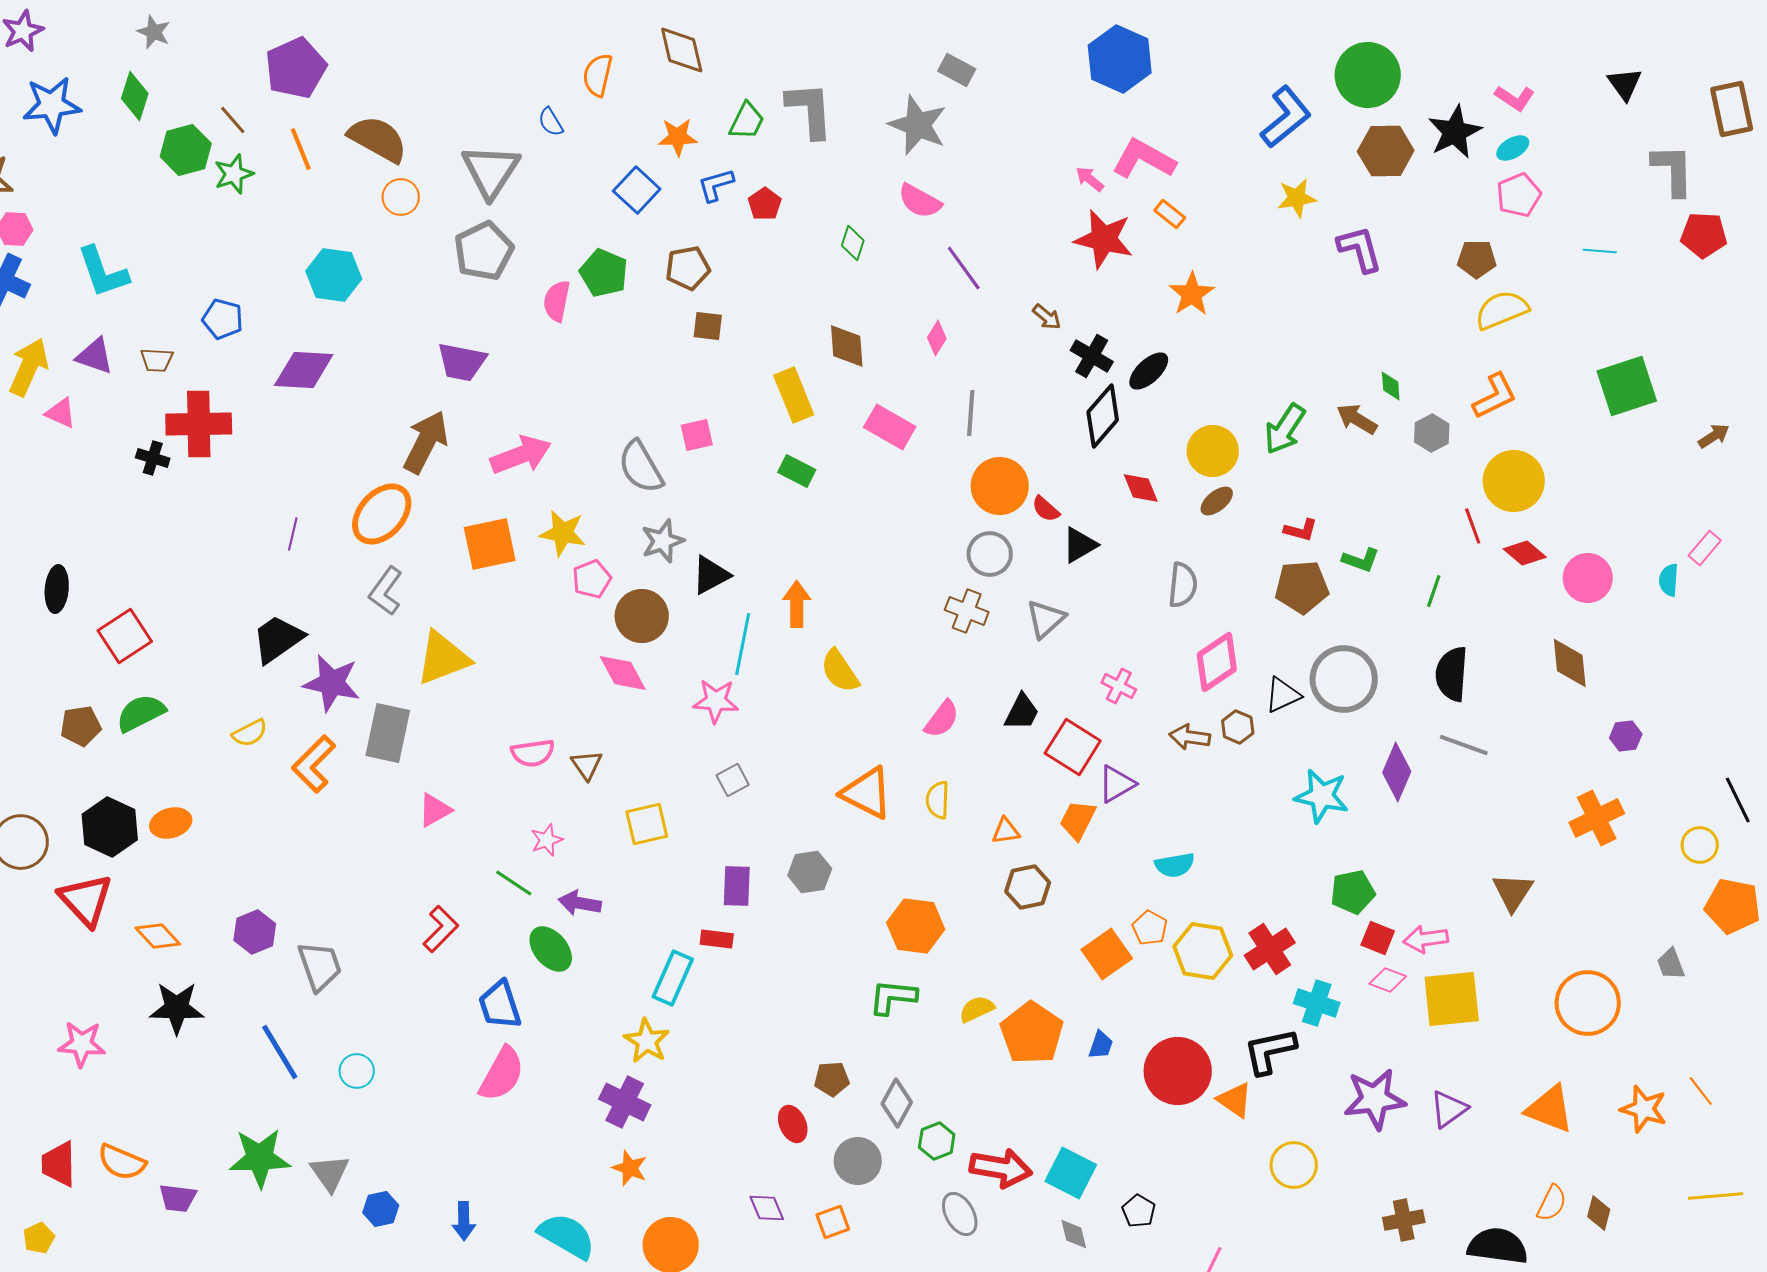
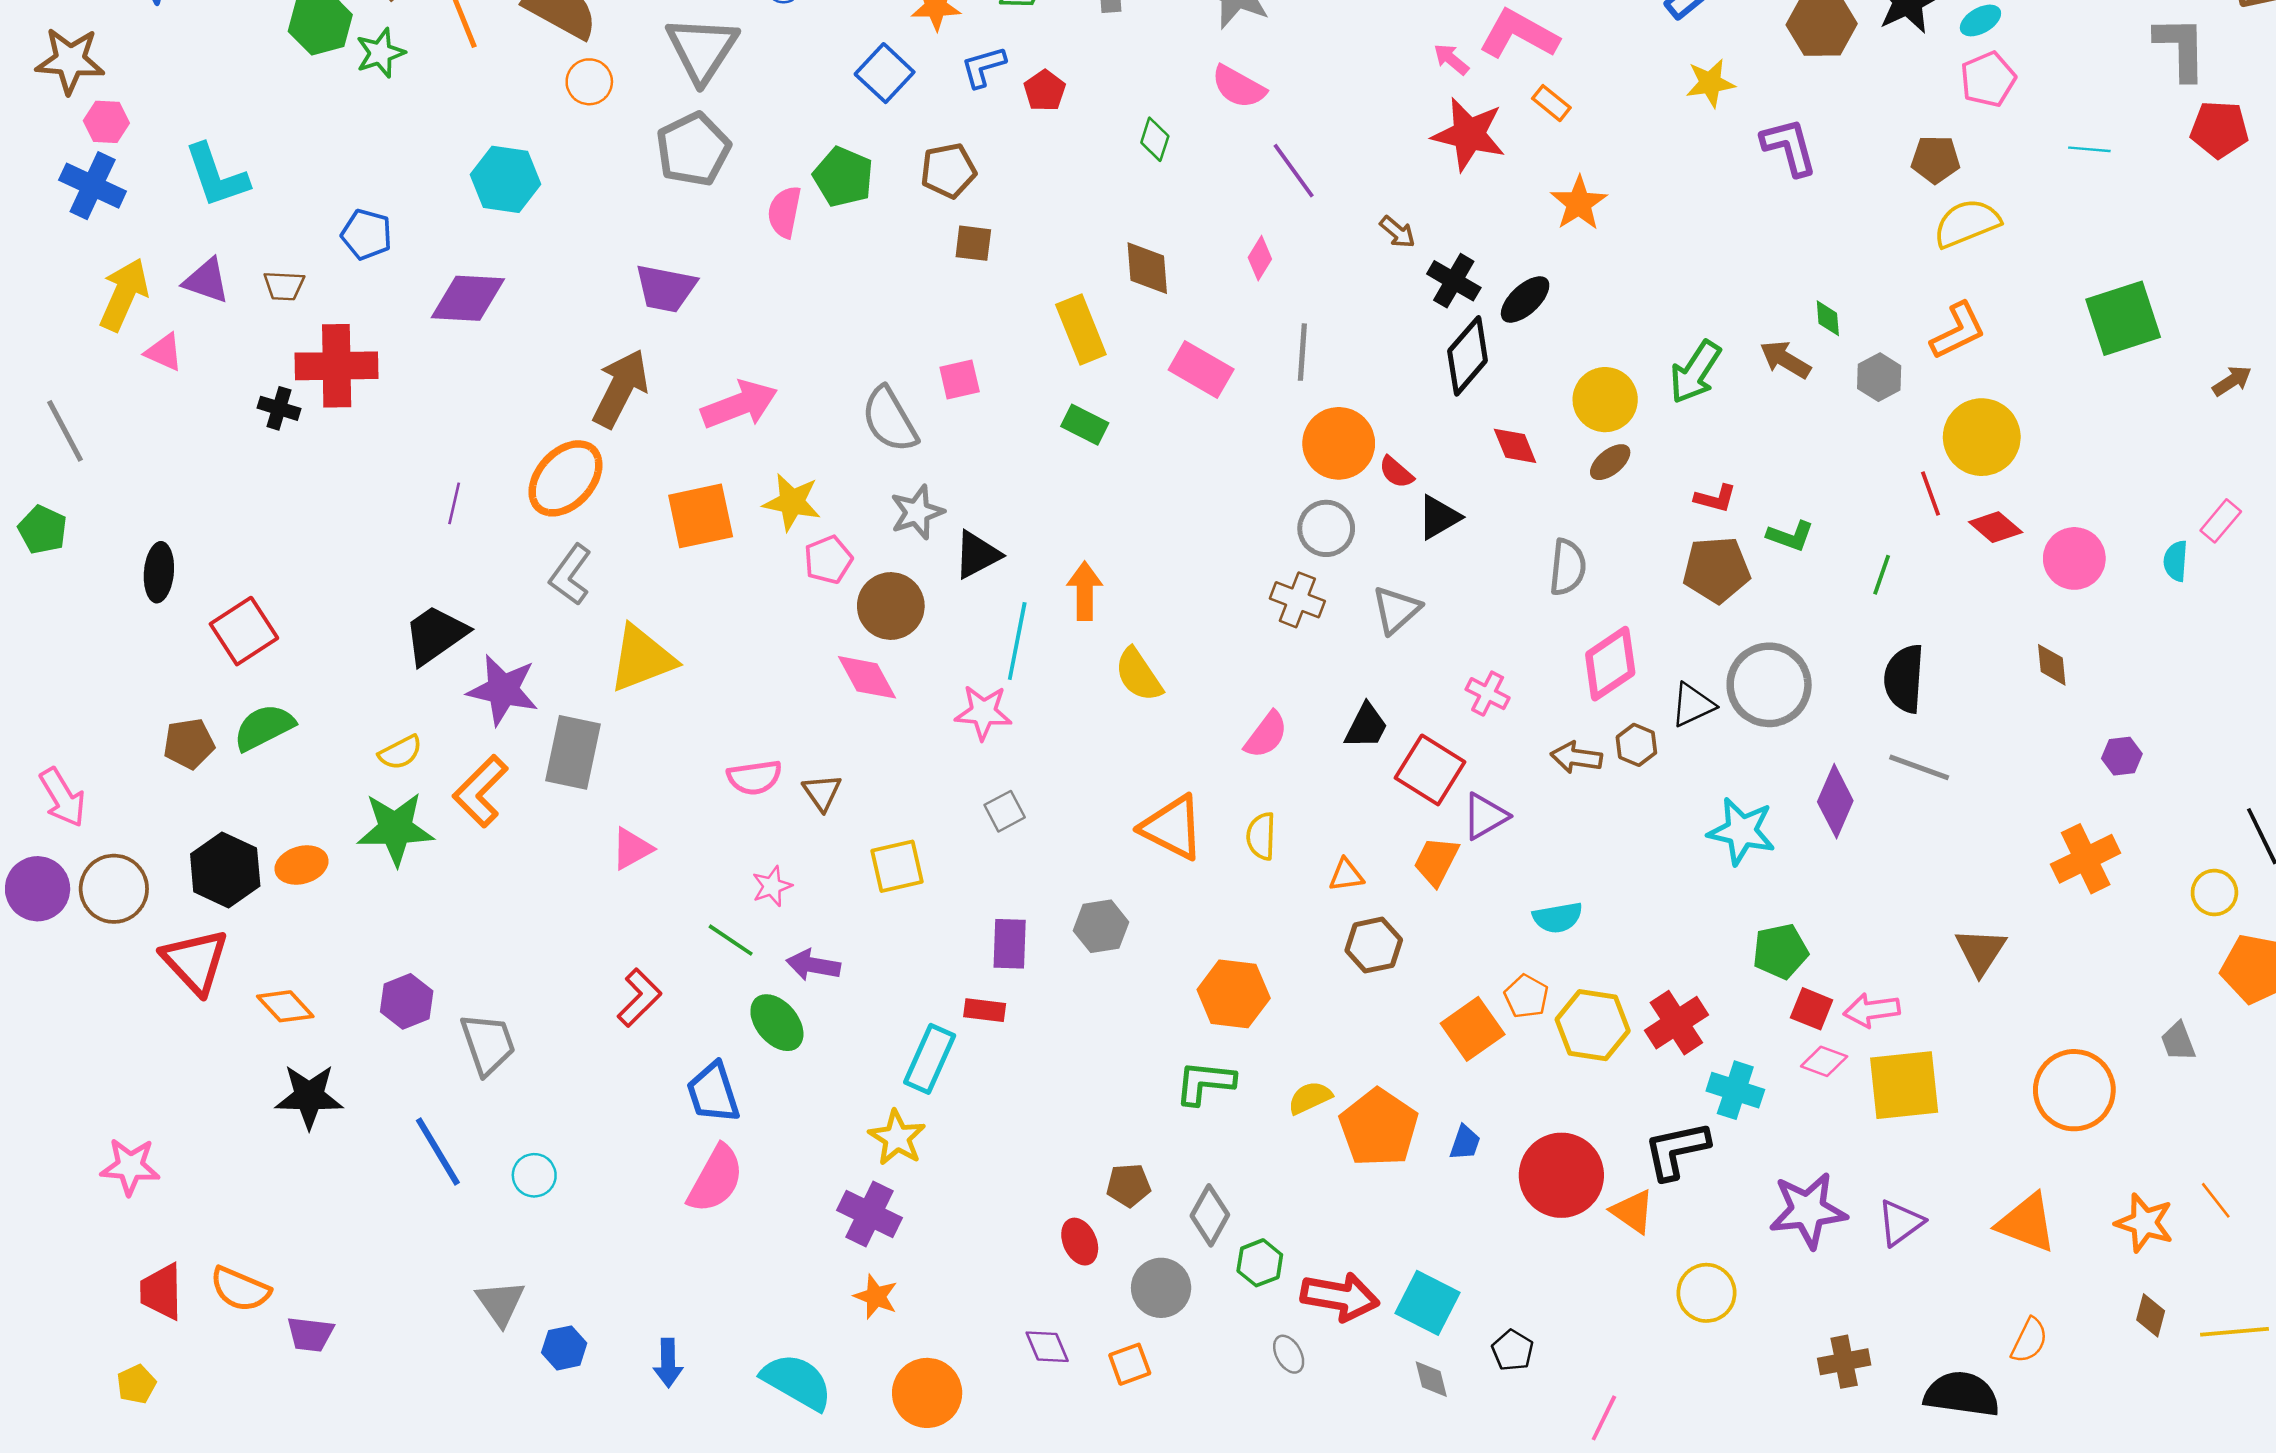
brown diamond: (1570, 663) -> (2052, 665), size x0.7
pink star: (82, 1044) -> (130, 1166), moved
green star: (260, 1158) -> (395, 829), moved
brown diamond: (1599, 1213) -> (2151, 1315), moved
gray ellipse: (960, 1214) -> (1289, 1354), size x0.7

